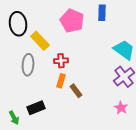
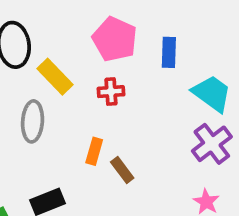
blue rectangle: (102, 13) -> (169, 52), moved
red cross: (61, 61) -> (111, 92), moved

